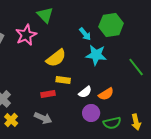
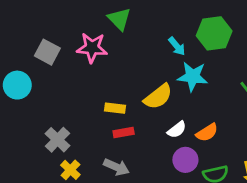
pink star: (26, 35) -> (92, 48), turned 30
yellow semicircle: (56, 58) -> (158, 97), moved
yellow rectangle: (63, 80) -> (115, 108), moved

